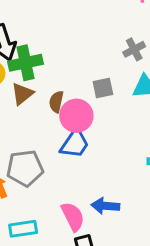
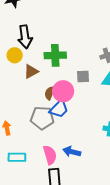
green cross: (25, 63) -> (55, 55), moved
brown semicircle: (56, 102) -> (50, 93), moved
gray pentagon: (25, 168) -> (42, 118), moved

